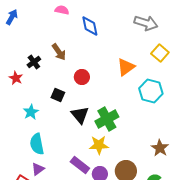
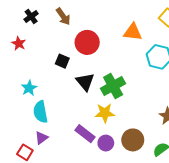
black cross: (34, 62) -> (31, 16), moved
orange triangle: (126, 67) -> (133, 32), turned 42
red circle: (82, 77) -> (87, 42), size x1.5
cyan star: (31, 112) -> (29, 88), moved

